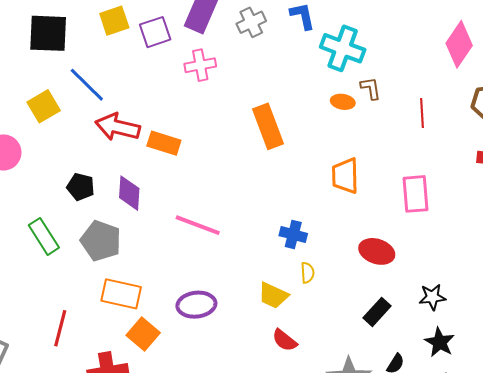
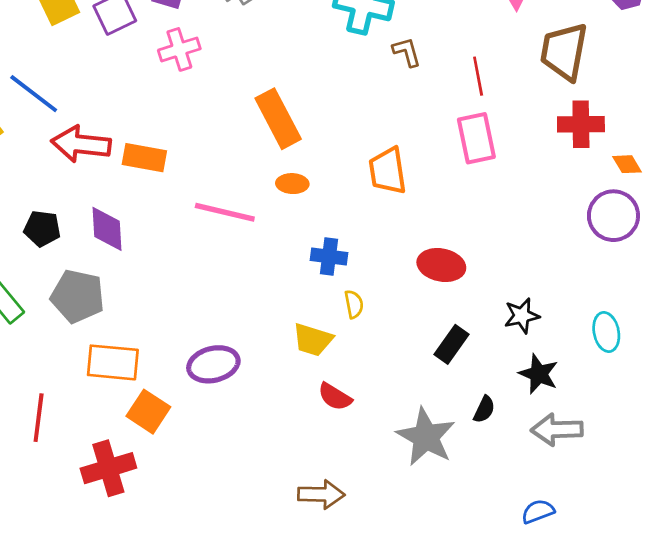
orange ellipse: (343, 102) -> (292, 184), moved
pink rectangle: (415, 194) -> (476, 138), moved
pink line: (198, 225) -> (225, 212), moved

